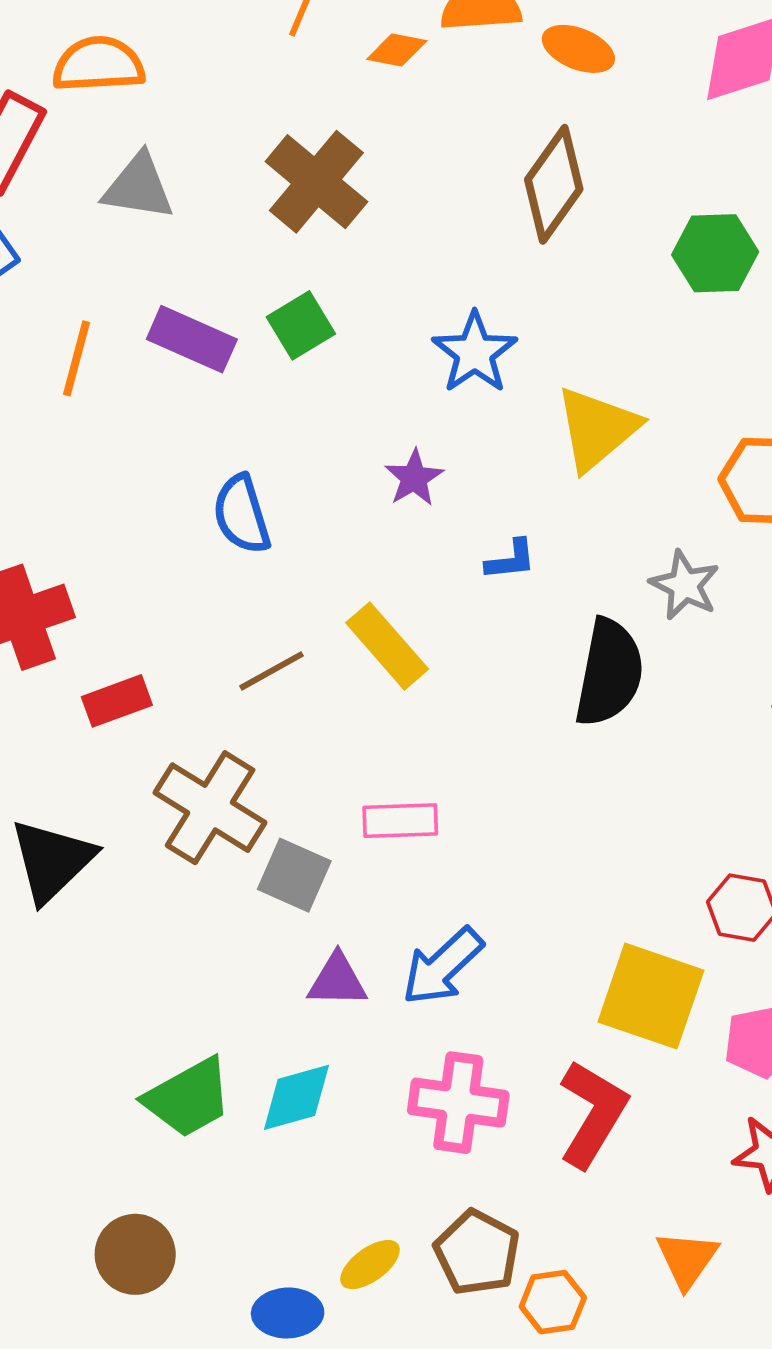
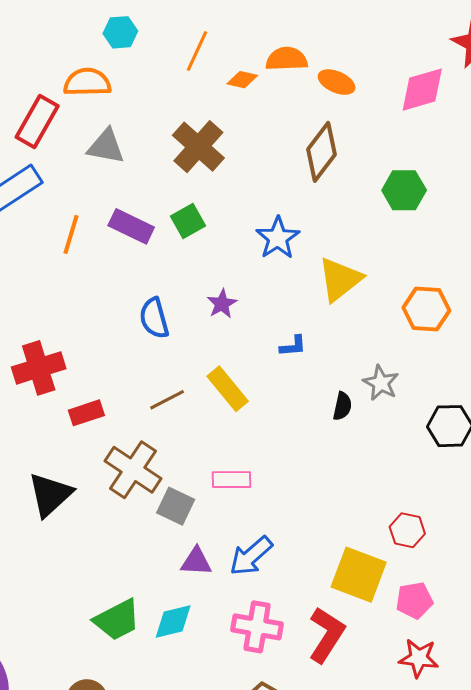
purple star: (414, 478) -> (222, 304), moved
gray star: (685, 585) -> (381, 383), moved
black semicircle: (609, 673) -> (342, 406), size x0.5

